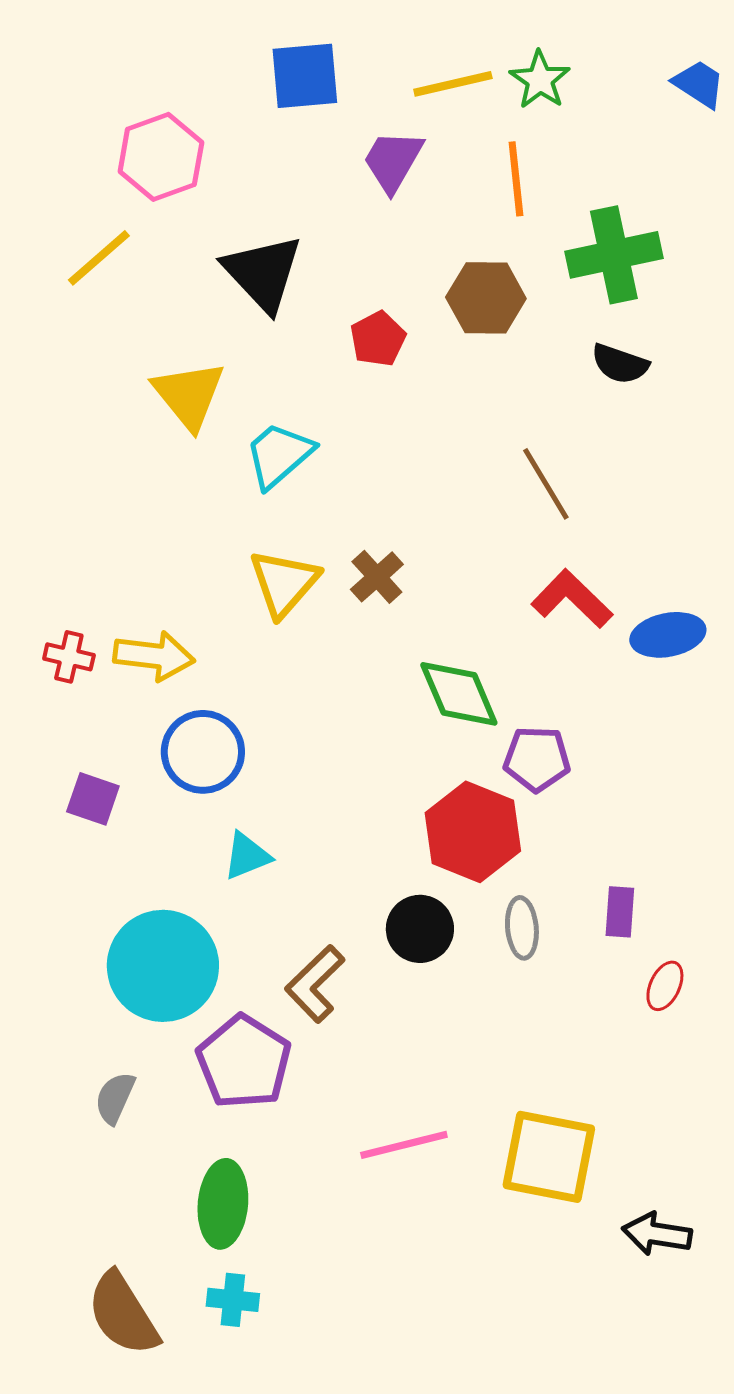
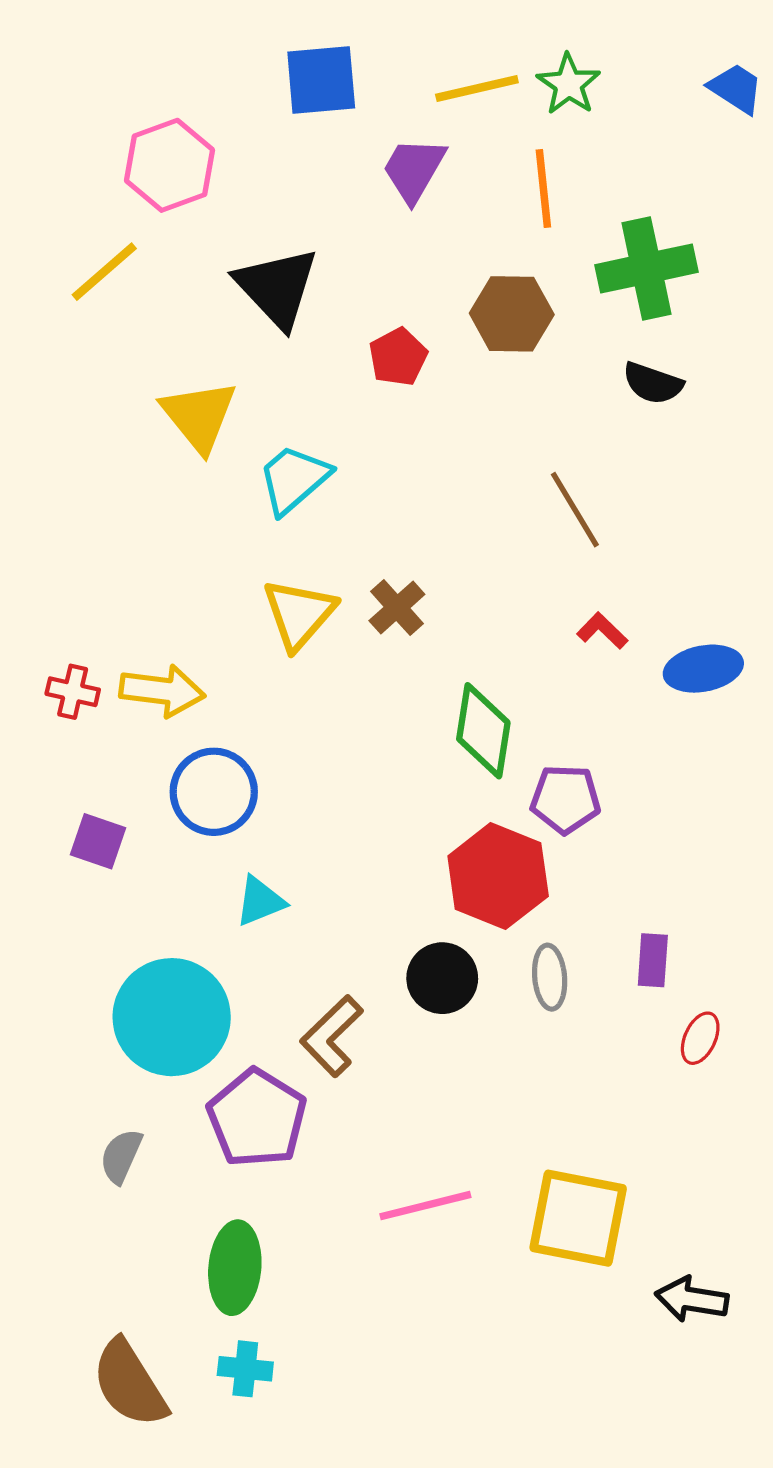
red L-shape: (572, 599) -> (602, 631), size x0.6
green diamond: (459, 694) -> (483, 731), turned 32

